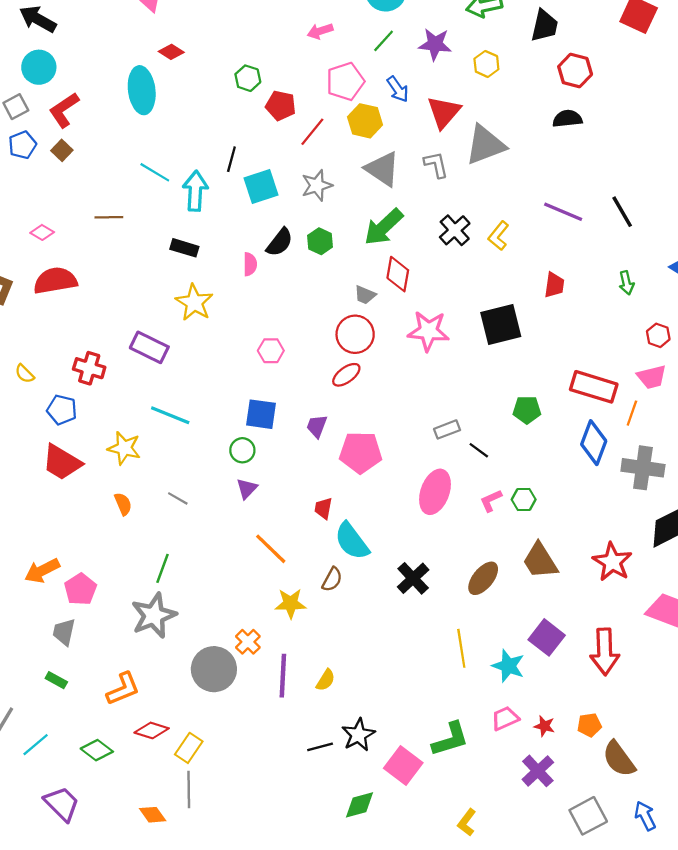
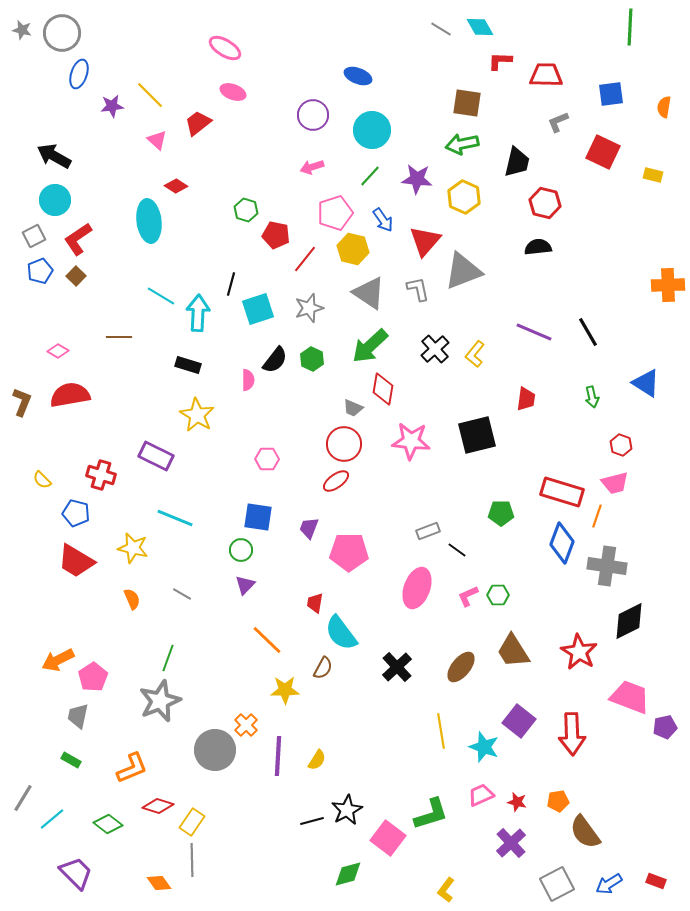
yellow hexagon: (486, 64) -> (464, 197), size x1.4
blue arrow: (645, 816) -> (609, 884), turned -96

